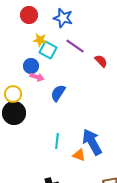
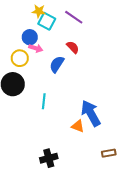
red semicircle: (101, 61) -> (73, 47), moved
yellow circle: (13, 94) -> (20, 58), moved
cyan line: (57, 141) -> (44, 101), moved

